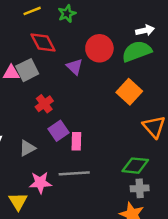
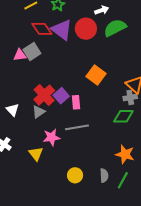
white arrow: (145, 30) -> (102, 10), moved
purple triangle: (75, 67) -> (62, 30), moved, size x1.6
orange square: (129, 92) -> (96, 75), moved
red cross: (44, 104) -> (44, 95), moved, size x1.5
gray cross: (140, 188) -> (130, 97), moved

